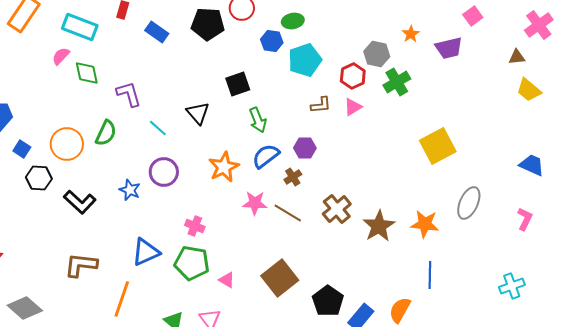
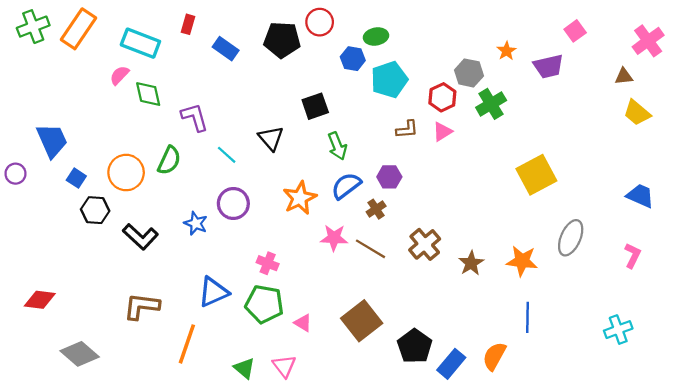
brown star: (379, 226) -> (471, 263), size x0.7

